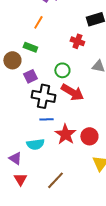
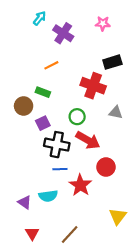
orange line: (38, 22) -> (51, 65), turned 32
red cross: (77, 41) -> (93, 86), size x1.6
red circle: (89, 136) -> (106, 167), moved
purple triangle: (15, 158) -> (25, 202), moved

